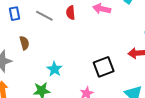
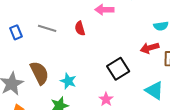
red semicircle: (71, 13) -> (80, 28), moved
brown semicircle: (24, 43) -> (39, 73), moved, size x1.6

